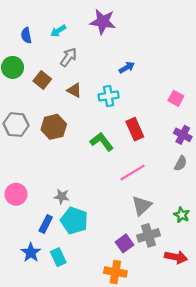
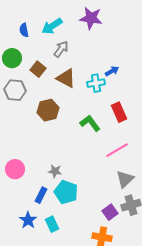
cyan arrow: (58, 31) -> (52, 26), size x1.5
blue arrow: (127, 67) -> (112, 71), moved
brown triangle: (74, 90) -> (66, 78), size x1.5
gray hexagon: (16, 125) -> (15, 90), moved

